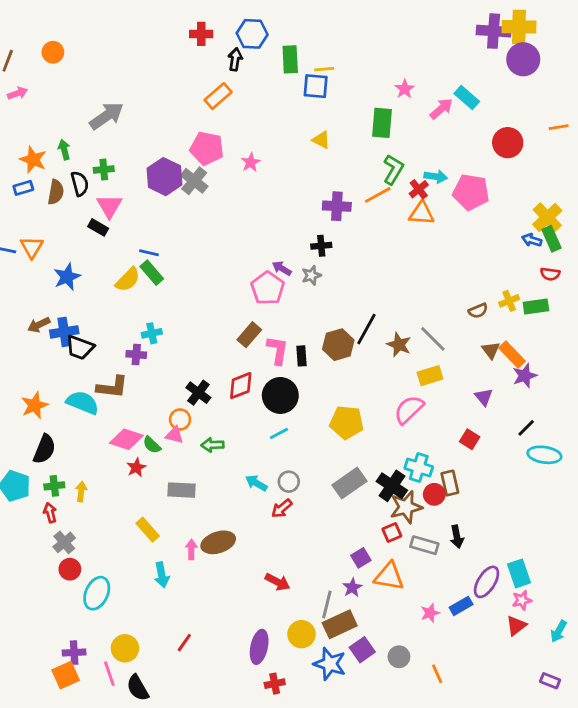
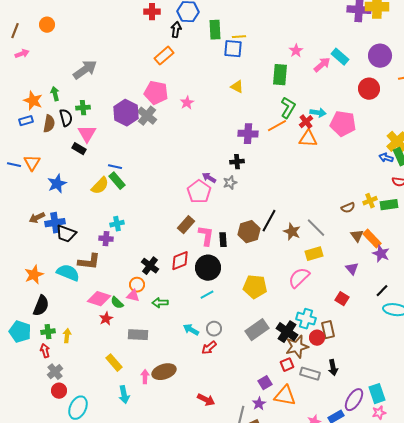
purple circle: (523, 59) -> (380, 56), moved
purple star: (525, 376) -> (381, 254), turned -30

